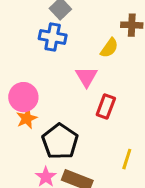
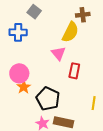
blue cross: (53, 37) -> (18, 32), moved
yellow semicircle: (109, 48) -> (70, 32), size x1.5

